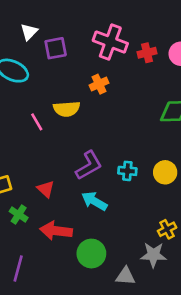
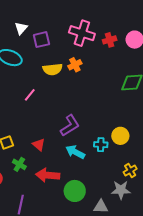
yellow semicircle: (67, 109) -> (53, 69), moved
pink line: (37, 122) -> (30, 95), turned 72
cyan cross: (127, 171) -> (101, 145), moved
yellow circle: (165, 172) -> (120, 136), moved

